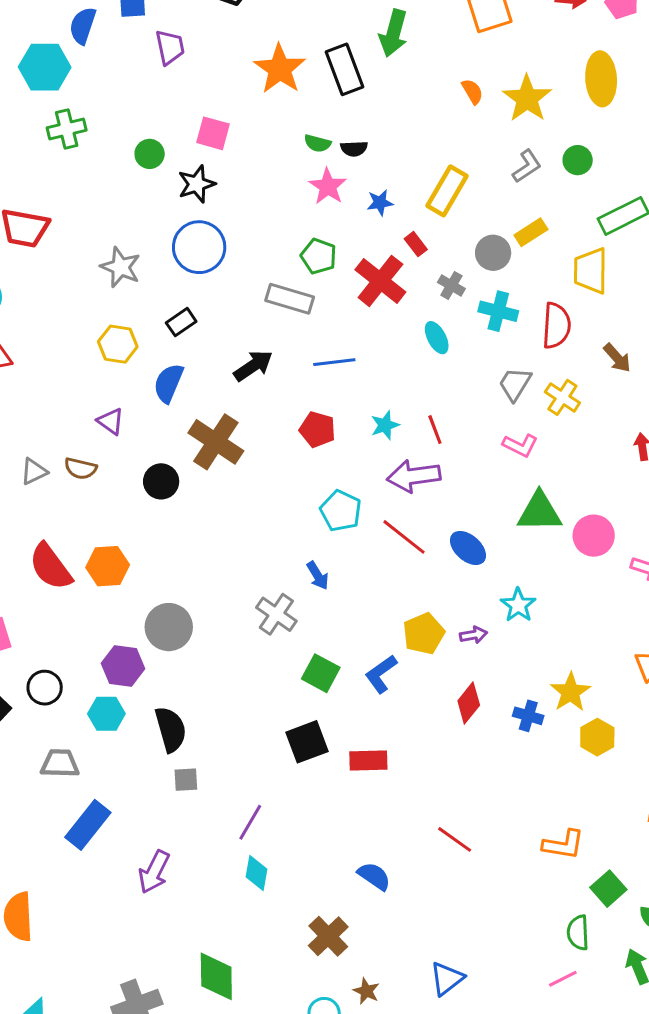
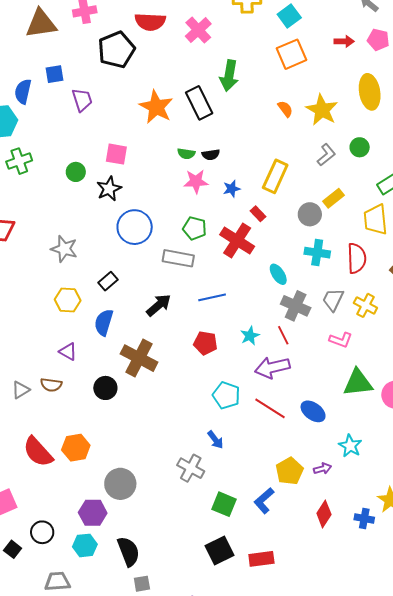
pink star: (328, 186) -> (196, 181), turned -30
blue circle: (199, 247) -> (135, 227), moved
gray cross: (451, 285) -> (296, 306), moved, size x1.6

